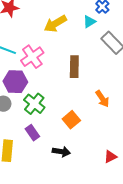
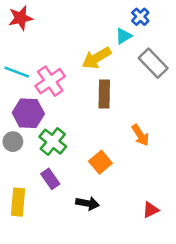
yellow arrow: (55, 24) -> (97, 58), moved

